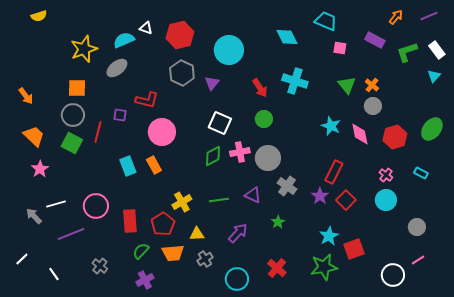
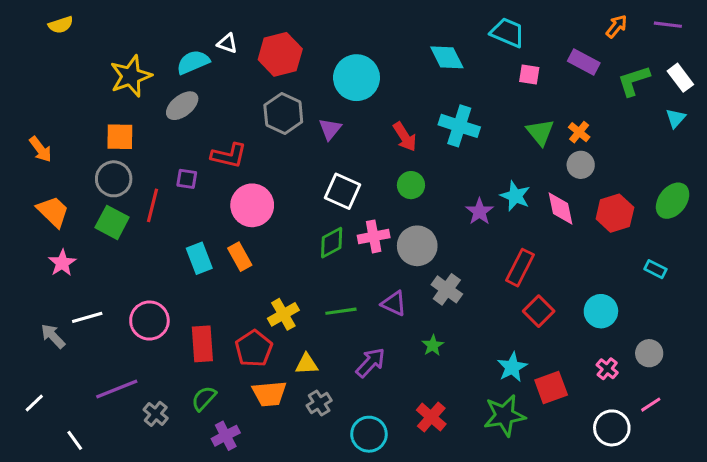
purple line: (429, 16) -> (668, 25), turned 30
pink cross: (386, 175) -> (607, 369), moved
purple star: (320, 196) -> (479, 212), moved
purple line: (71, 234) -> (117, 389), moved
green semicircle: (141, 251) -> (204, 398), moved
white line: (54, 274) -> (75, 440), moved

